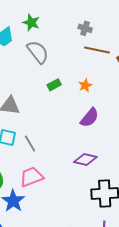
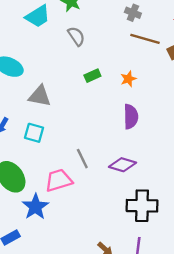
gray semicircle: (38, 52) -> (76, 36), size x0.7
purple semicircle: (89, 118) -> (131, 117), turned -45
gray line: (30, 144) -> (82, 159), moved

